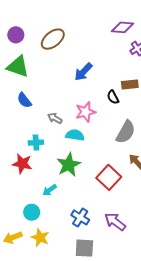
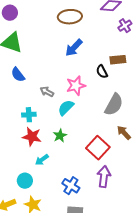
brown ellipse: (53, 39) -> (70, 17), moved, turned 35
cyan semicircle: (75, 135) -> (66, 108), turned -54
red star: (22, 164) -> (32, 137), moved
green star: (69, 165) -> (60, 136), size x0.6
purple arrow: (115, 222) -> (104, 177), moved, turned 60

